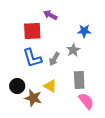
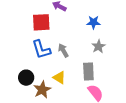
gray star: (73, 50) -> (99, 46), moved
gray arrow: (54, 59) -> (63, 50), turned 120
brown star: (33, 98) -> (42, 90), turned 30

